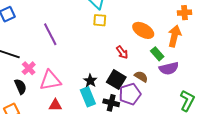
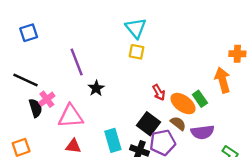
orange ellipse: (143, 30) -> (183, 104), moved
orange arrow: (174, 36) -> (223, 80), turned -35
purple semicircle: (169, 68) -> (202, 132), moved
black star: (90, 81) -> (96, 88), moved
black semicircle: (20, 87) -> (36, 108), moved

